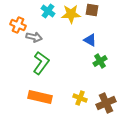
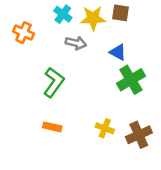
gray arrow: (34, 37) -> (76, 43), moved
green cross: (100, 61) -> (131, 80), size x1.5
orange rectangle: (40, 97) -> (52, 127), size x0.6

